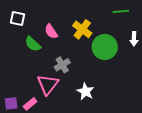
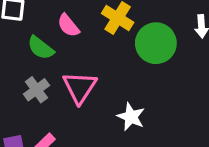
gray cross: (62, 65) -> (36, 90), moved
pink triangle: (48, 84) -> (80, 87), moved

